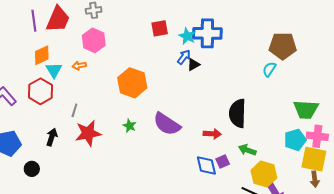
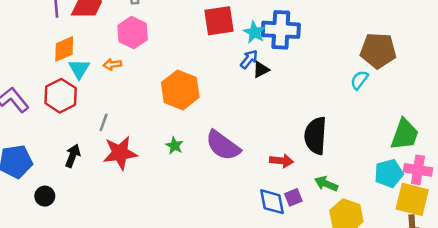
red square: (160, 28) -> (219, 21), size x1.4
green trapezoid: (306, 109) -> (405, 134), turned -76

